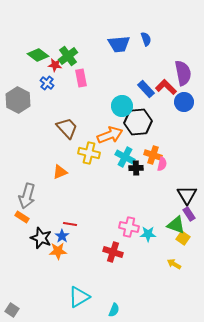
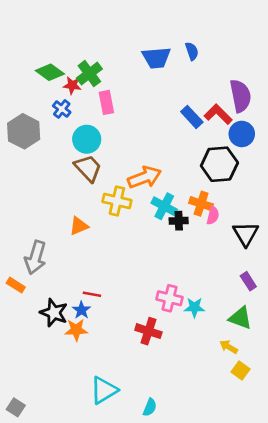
cyan circle: (122, 106) -> (87, 139), moved
black hexagon: (138, 122) -> (219, 164), moved
black triangle: (187, 195) -> (246, 234), moved
orange rectangle: (22, 217) -> (16, 285), moved
green triangle: (176, 225) -> (240, 318), moved
yellow square: (183, 238) -> (240, 371), moved

